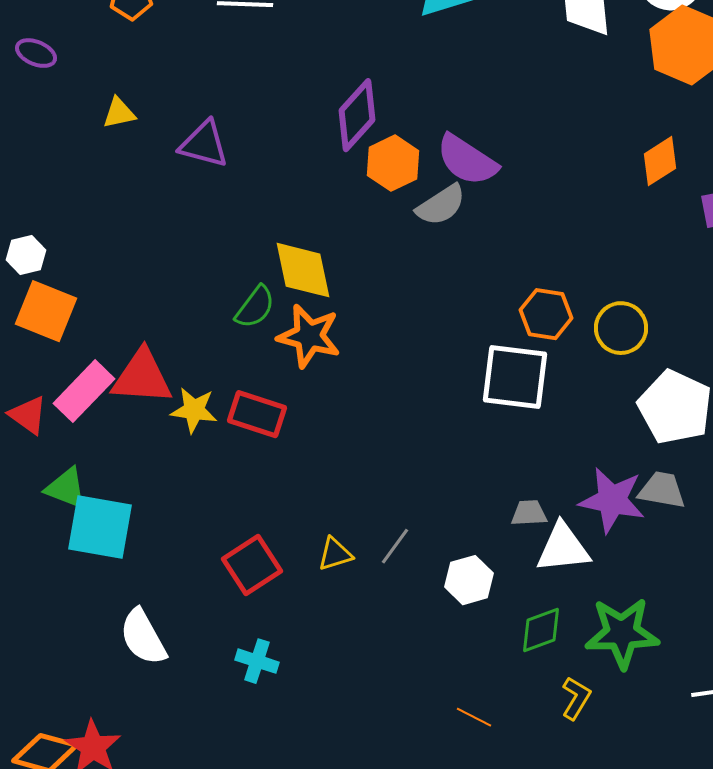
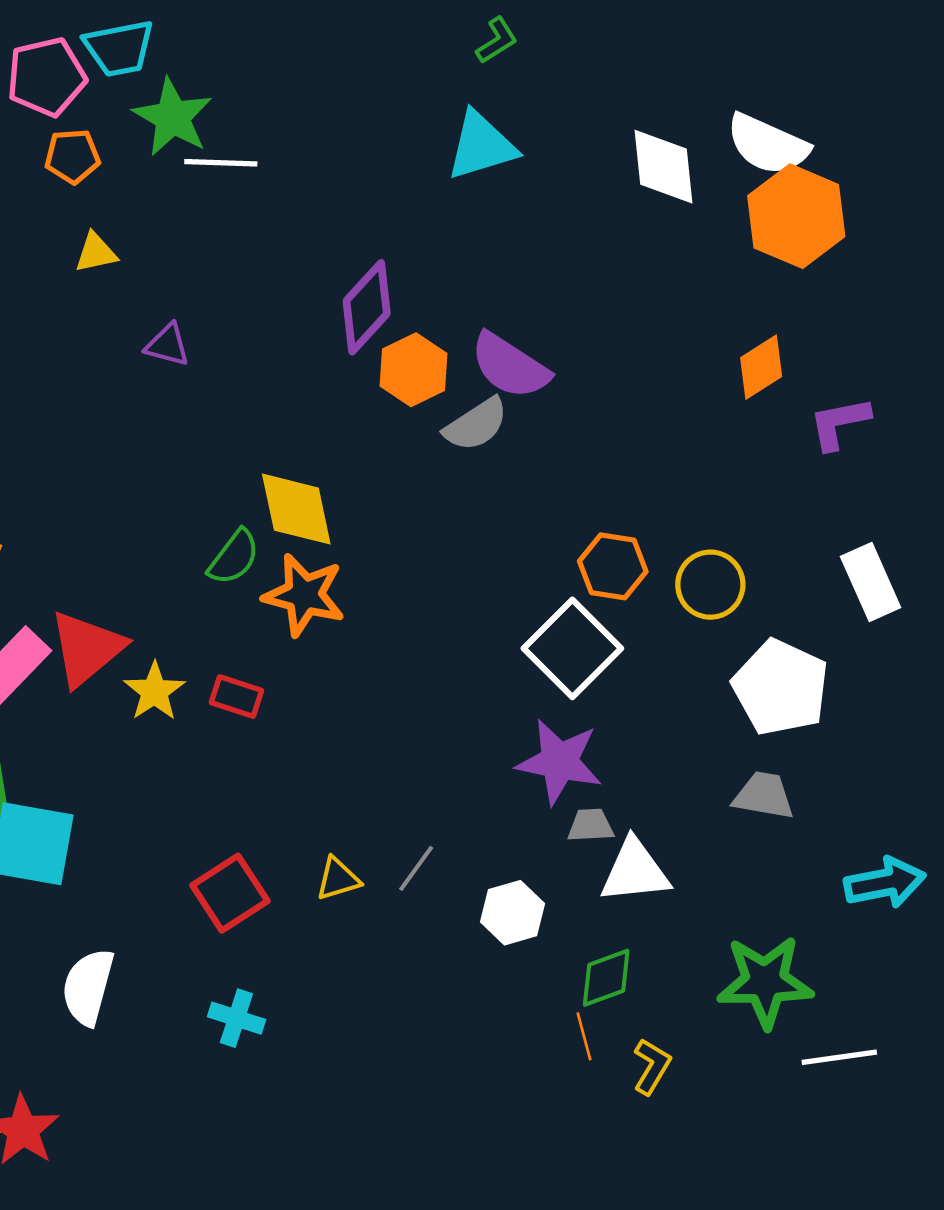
yellow triangle: (119, 113) -> (96, 253), moved
purple triangle: (204, 144) -> (167, 345), size x0.7
red triangle: (142, 377) -> (87, 648), turned -44
white square: (515, 377) -> (572, 648), turned 38
yellow star: (194, 410) -> (154, 691), turned 30
red rectangle: (257, 414) -> (236, 697), size x0.7
purple star: (612, 500) -> (559, 762), moved
green star: (622, 633) -> (765, 982), moved
white semicircle: (143, 637) -> (88, 987), turned 44
orange line: (474, 717) -> (584, 1036), moved, turned 48

